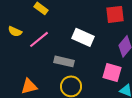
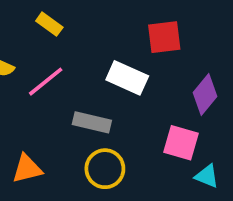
red square: (115, 14) -> (164, 37), moved

